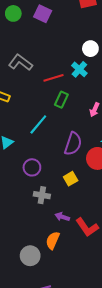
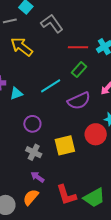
purple semicircle: (73, 144) -> (79, 101), moved, turned 30
yellow square: (71, 179) -> (65, 145), size x1.5
purple arrow: (62, 217) -> (37, 177), moved

